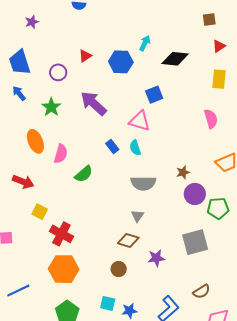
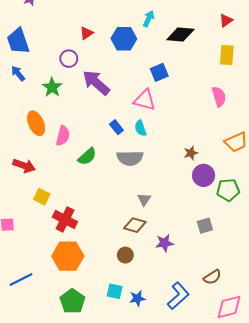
purple circle: (58, 72) -> (69, 59), moved
gray semicircle: (143, 183) -> (130, 158), moved
gray square: (195, 242) -> (205, 226), size x0.6

